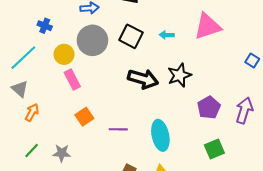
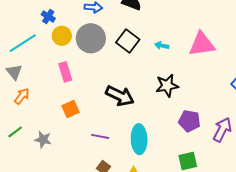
yellow circle: (64, 54) -> (62, 36), moved
black arrow: (143, 79) -> (120, 96), moved
purple pentagon: (209, 108) -> (189, 121), turned 30
purple line: (118, 129) -> (100, 136), moved

